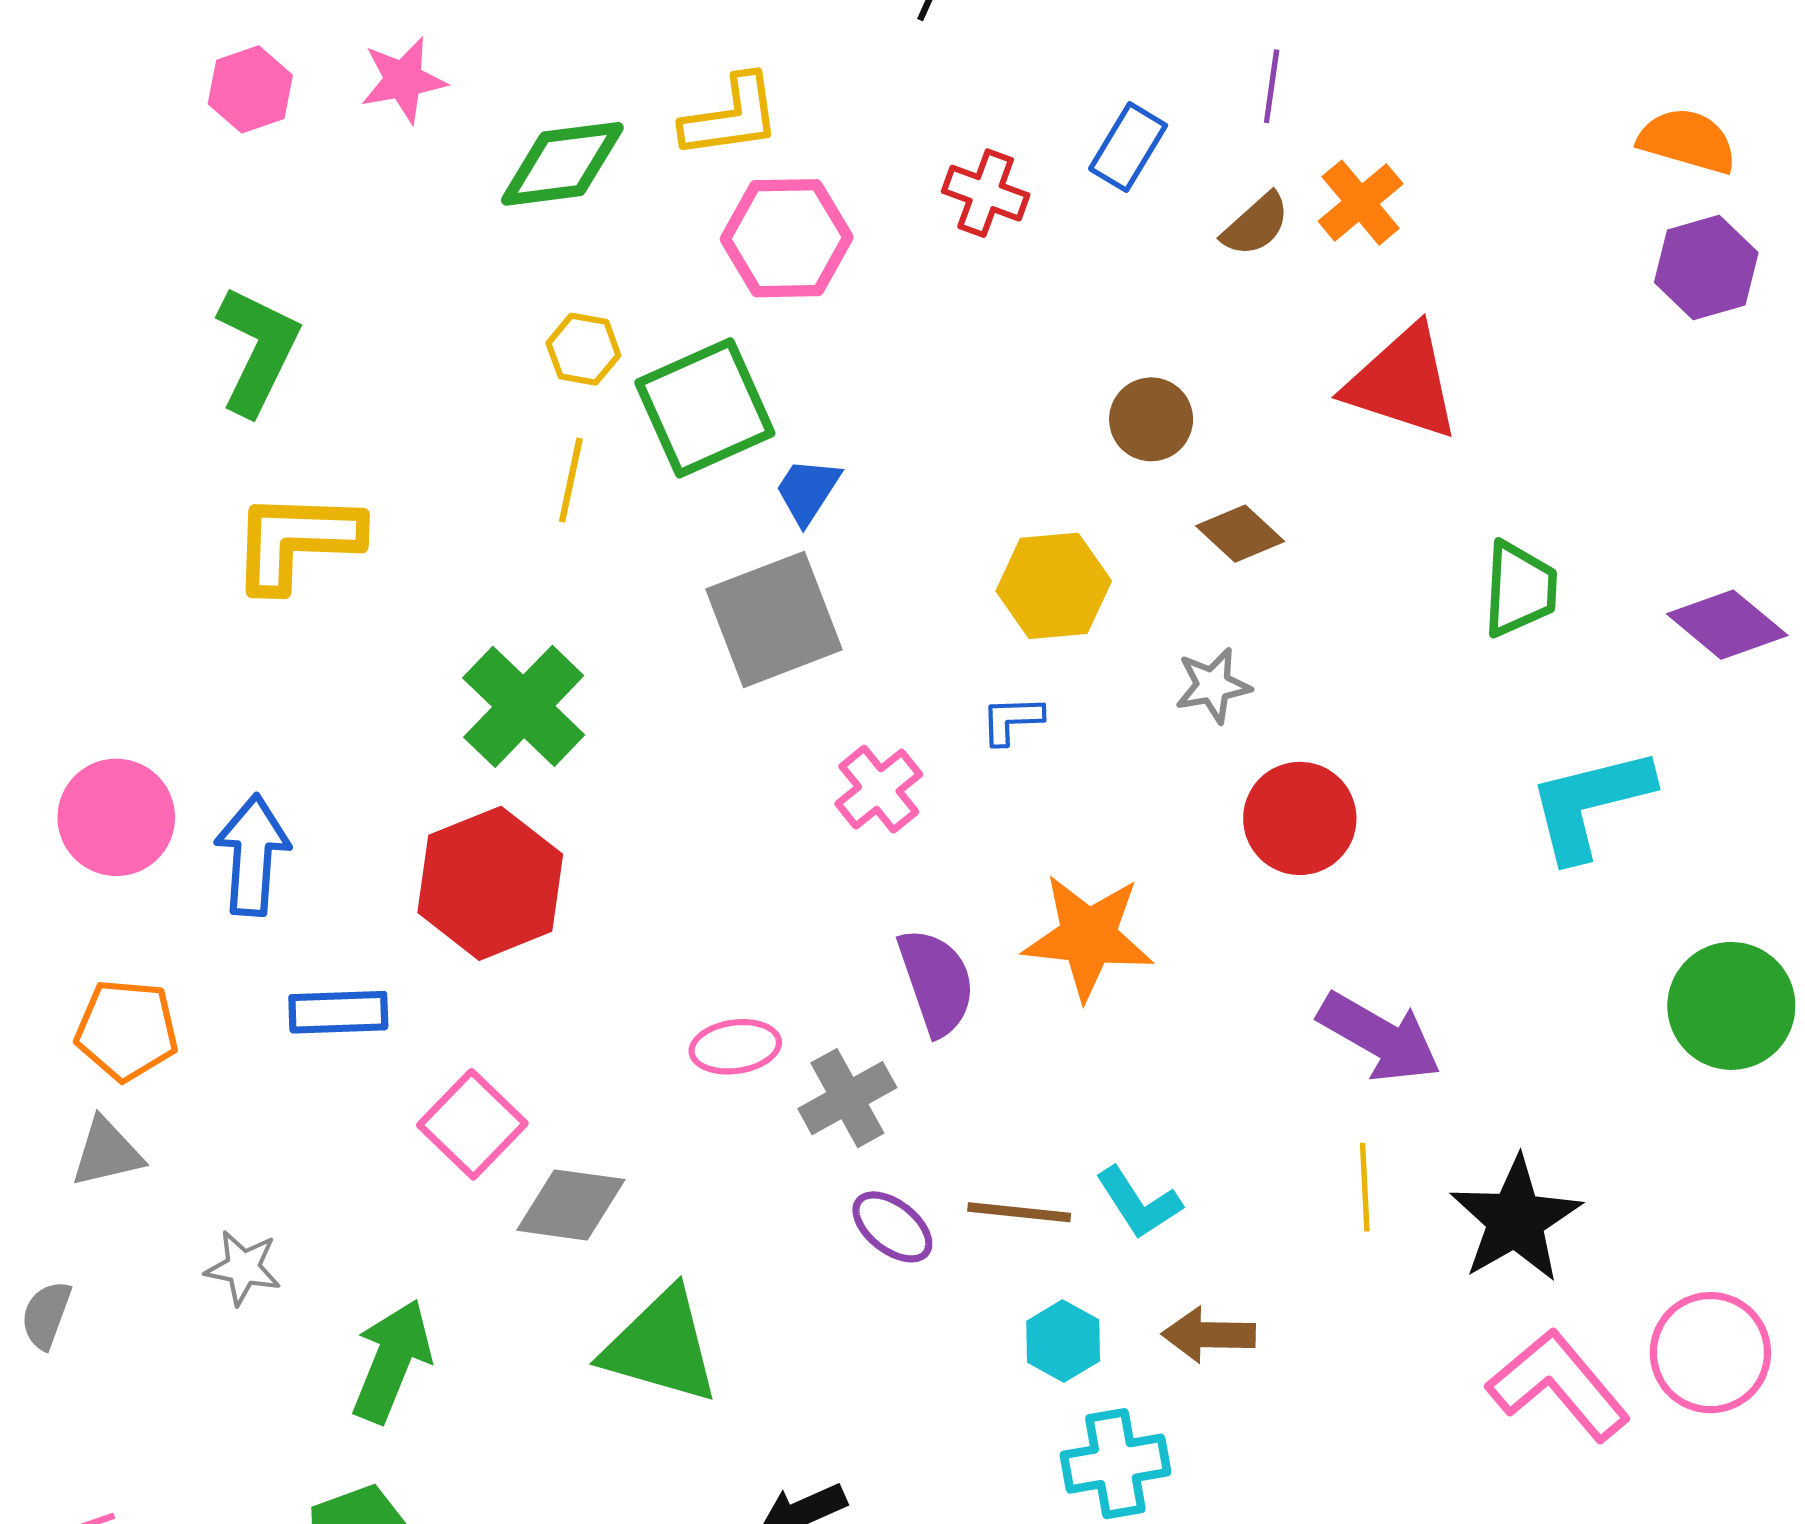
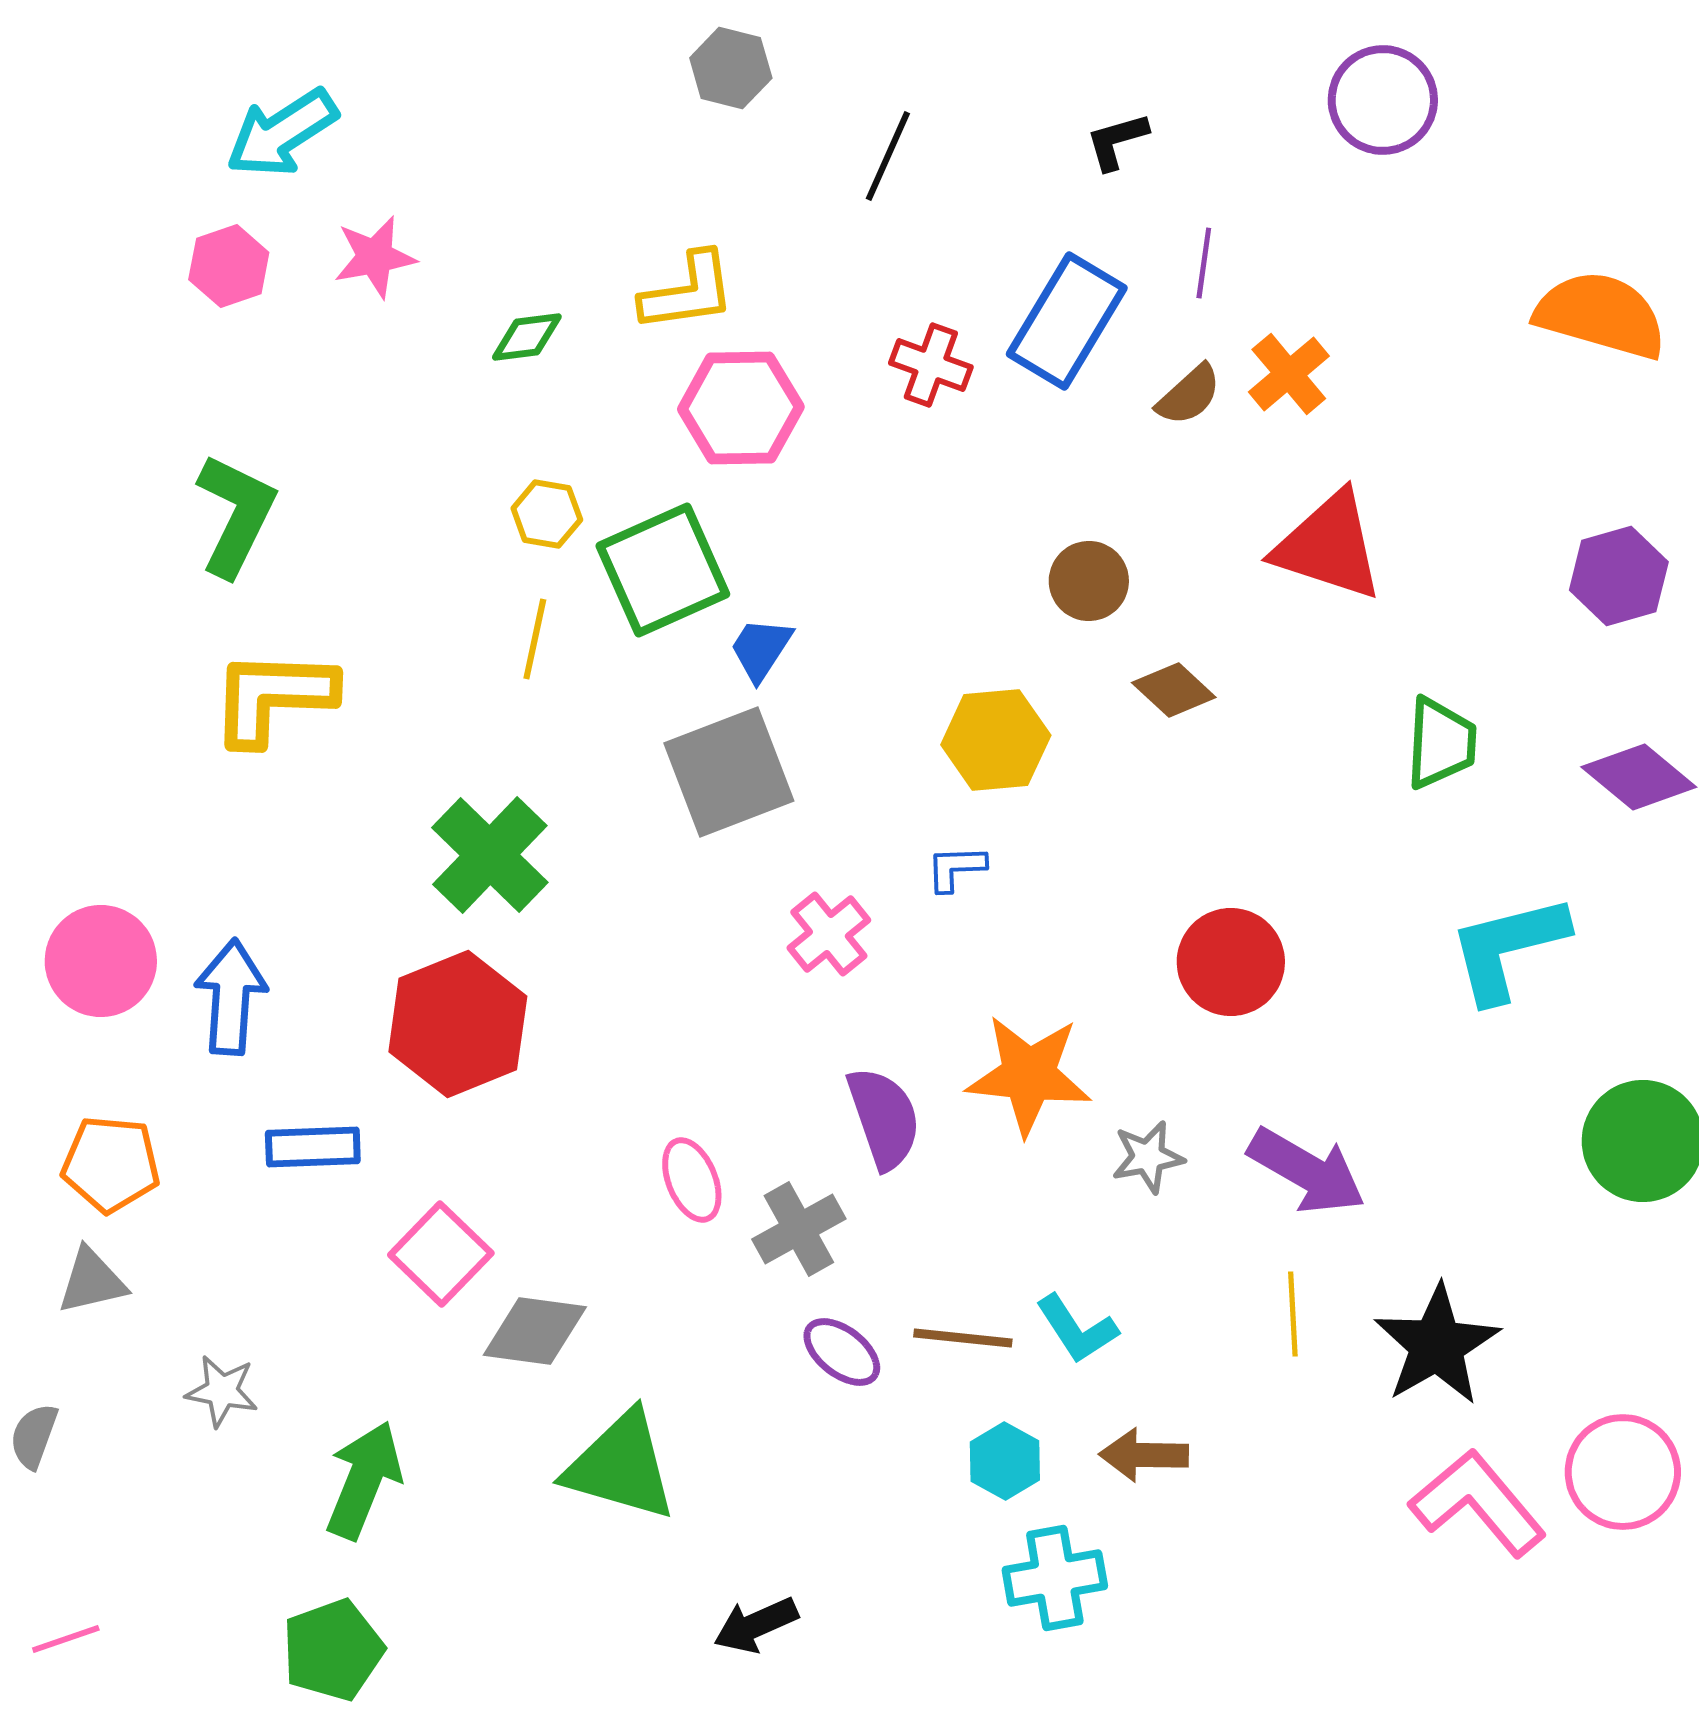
orange semicircle: (1687, 141) -> (1601, 315), size x1.4
blue rectangle: (1128, 147) -> (1067, 321), size x1.6
green diamond: (562, 164) -> (527, 337), size x0.6
purple hexagon: (1706, 267) -> (1619, 576), moved
gray star: (1213, 685) -> (1148, 1157), moved
pink ellipse: (735, 1047) -> (692, 1180), turned 76

